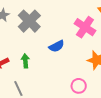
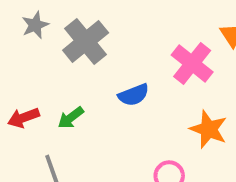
green arrow: (25, 61) -> (71, 118), turned -128

